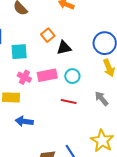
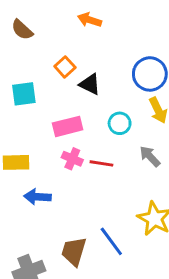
black triangle: (64, 48) -> (90, 84), turned 42
cyan circle: (72, 76) -> (120, 123), moved
pink cross: (24, 77) -> (72, 159), moved

